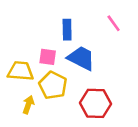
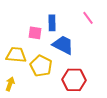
pink square: (48, 57) -> (35, 33), moved
yellow arrow: (28, 105) -> (10, 84), moved

